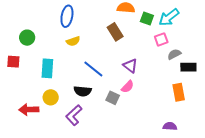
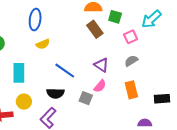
cyan arrow: (169, 17) -> (151, 19), moved
brown rectangle: (115, 32) -> (95, 29), moved
gray semicircle: (174, 54) -> (131, 61), moved
black rectangle: (188, 67) -> (162, 99), moved
orange rectangle: (179, 92) -> (131, 90), moved

